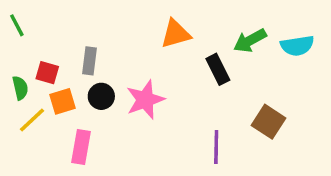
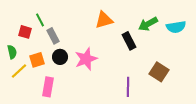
green line: (17, 25) -> (40, 20), moved
gray rectangle: (89, 61) -> (53, 36), turned -35
red square: (47, 73) -> (25, 32), moved

